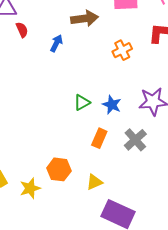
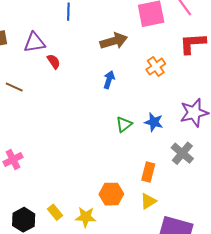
blue arrow: (56, 43) -> (109, 80), moved
orange rectangle: (99, 138) -> (148, 172), moved
yellow star: (30, 188) -> (86, 217), turned 30

